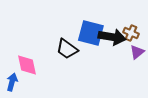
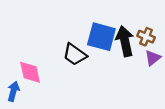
black arrow: (112, 37) -> (125, 41), turned -112

